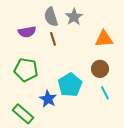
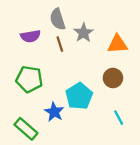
gray star: (74, 17) -> (84, 33), moved
cyan line: (105, 93) -> (119, 118), moved

